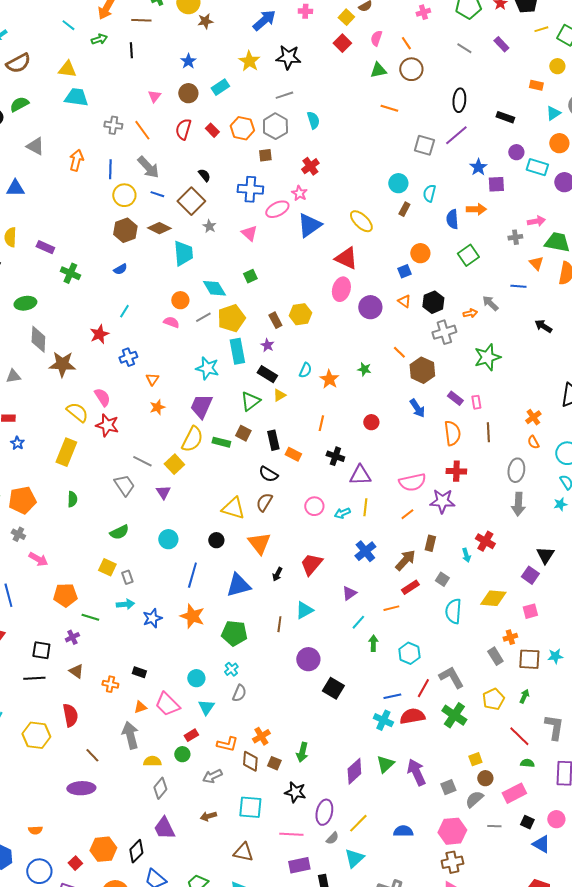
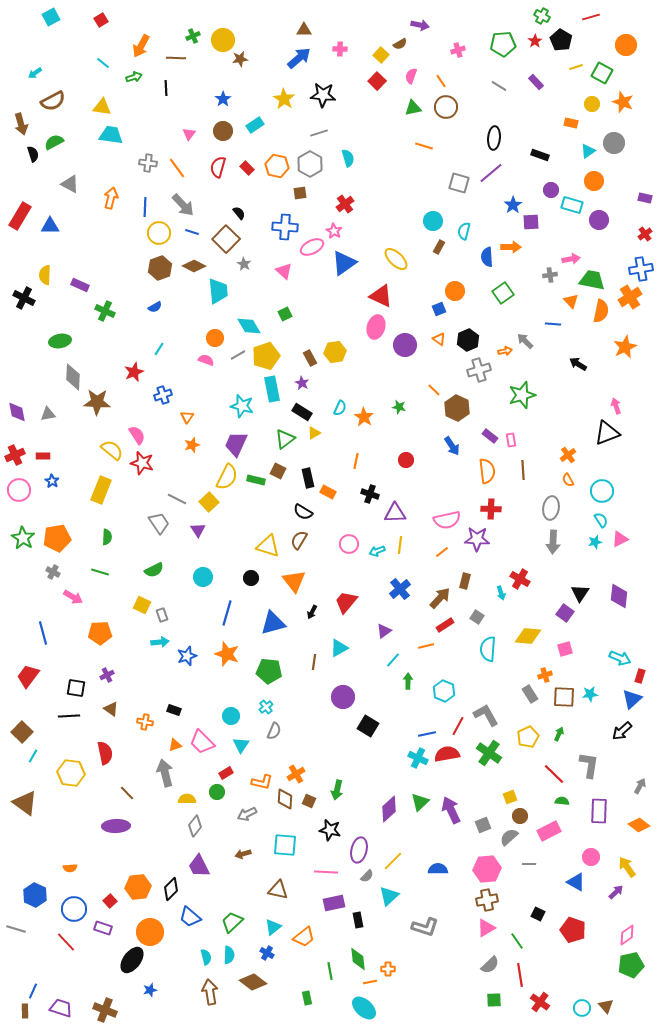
green line: (90, 617) -> (100, 572), moved
black square: (527, 822) -> (538, 914), moved

